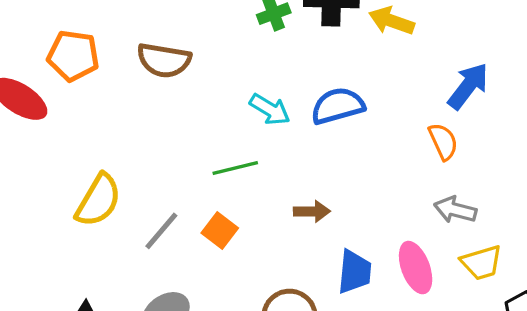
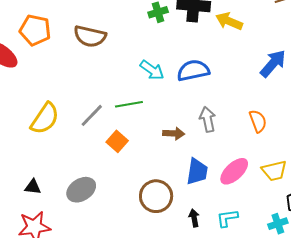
orange semicircle: (443, 142) -> (258, 121), moved
gray arrow: (455, 210) -> (208, 119), moved, turned 60
gray line: (161, 231) -> (92, 115), moved
pink ellipse: (416, 268) -> (234, 171), turned 64

